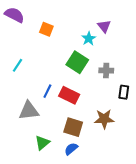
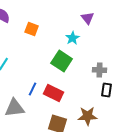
purple triangle: (104, 26) -> (88, 18), moved
gray cross: (106, 70) -> (100, 70), moved

